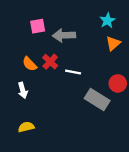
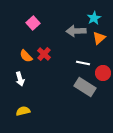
pink square: (38, 26) -> (33, 23), turned -32
gray arrow: (64, 35) -> (76, 31), moved
white line: (73, 72) -> (83, 63), moved

